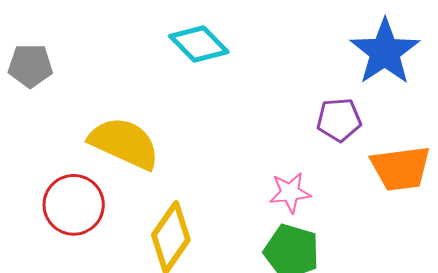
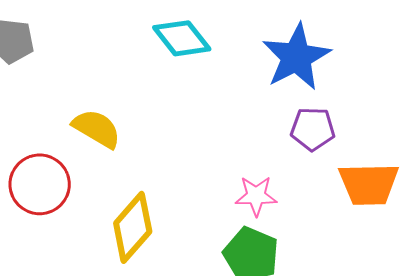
blue star: (385, 52) -> (296, 57), moved
yellow semicircle: (124, 143) -> (97, 129), size x0.7

